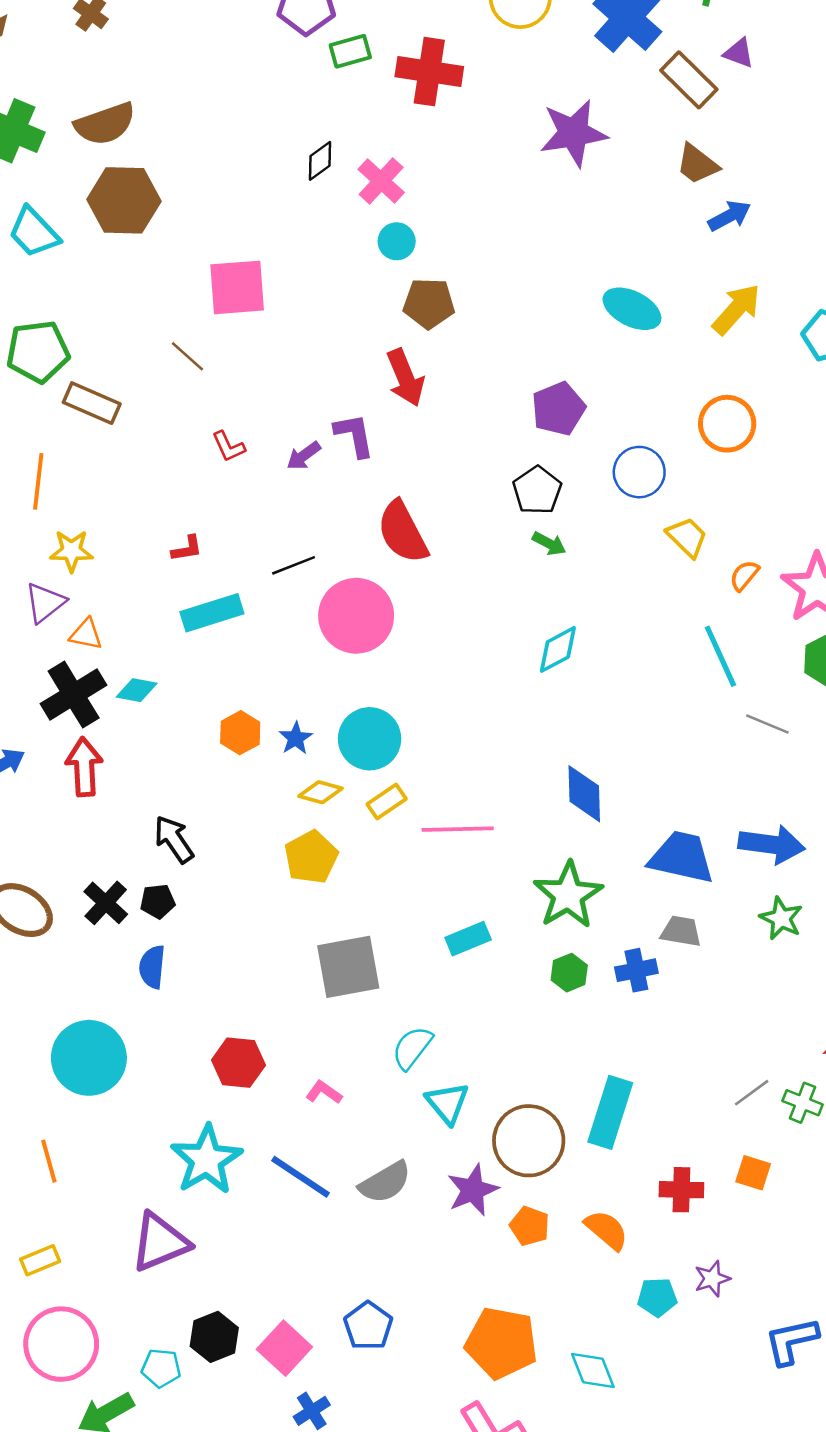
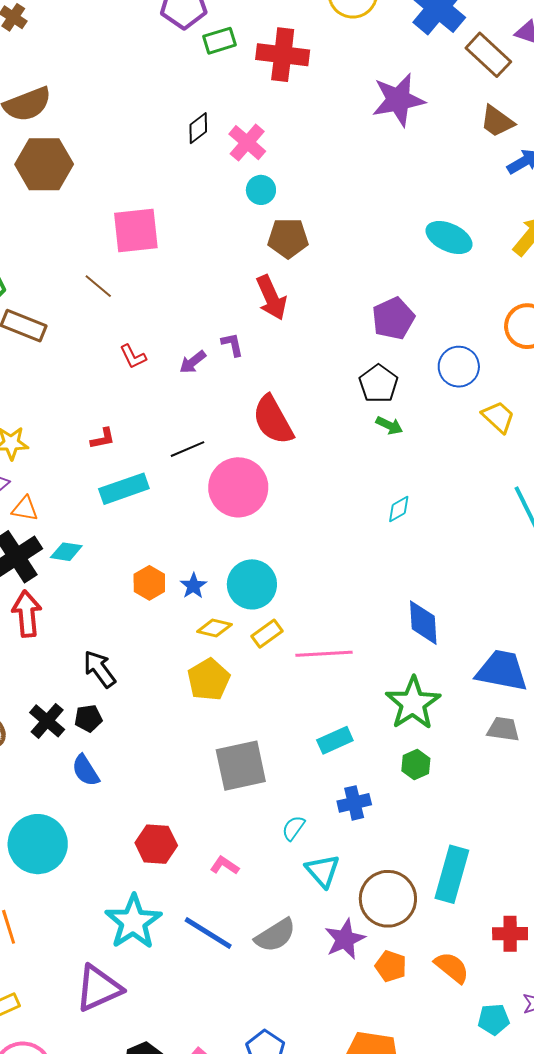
purple L-shape: (354, 435) -> (232, 345), size x0.7
cyan diamond: (558, 649) -> (399, 509), size x0.7
blue semicircle: (152, 967) -> (86, 770), turned -36
blue cross: (636, 970) -> (354, 803), moved
cyan semicircle: (412, 1048) -> (293, 828), size x0.7

